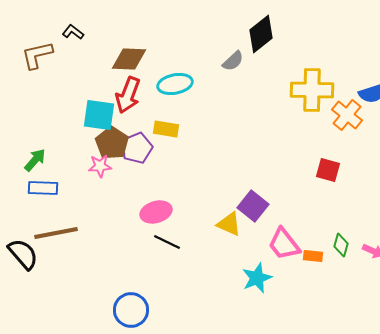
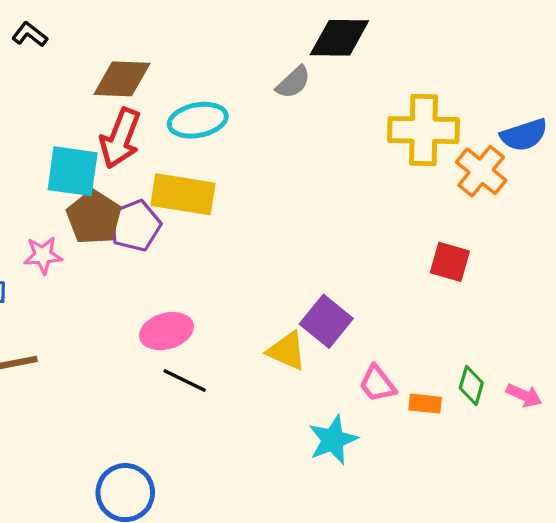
black diamond: (261, 34) -> (339, 38), turned 39
yellow rectangle: (166, 129) -> (183, 194), size x1.5
pink star: (100, 166) -> (43, 255), moved
pink trapezoid: (284, 244) -> (377, 384), size x0.7

